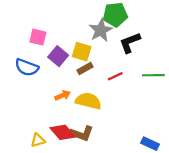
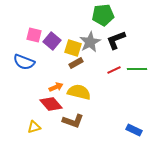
gray star: (101, 30) -> (90, 42), moved
purple square: (58, 56) -> (52, 41), moved
red line: (115, 76) -> (114, 70), moved
red diamond: (63, 132) -> (51, 104), moved

